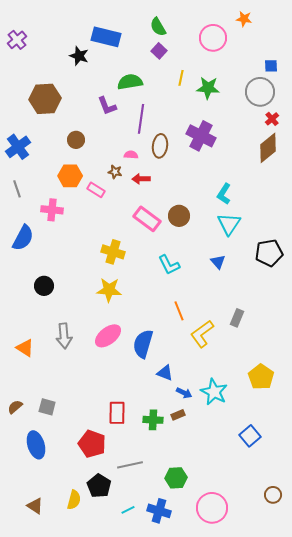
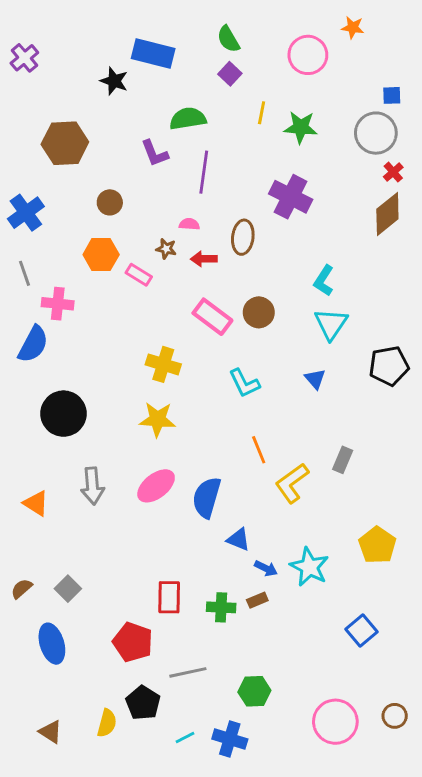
brown ellipse: (160, 146) -> (243, 237), moved
pink cross: (52, 210) -> (58, 304), moved
black circle: (44, 286) -> (63, 414), size x1.6
gray square: (47, 407) -> (68, 589), turned 30
pink circle: (212, 508) -> (335, 722), moved

